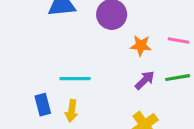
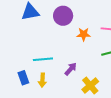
purple arrow: (145, 80) -> (71, 69), moved

